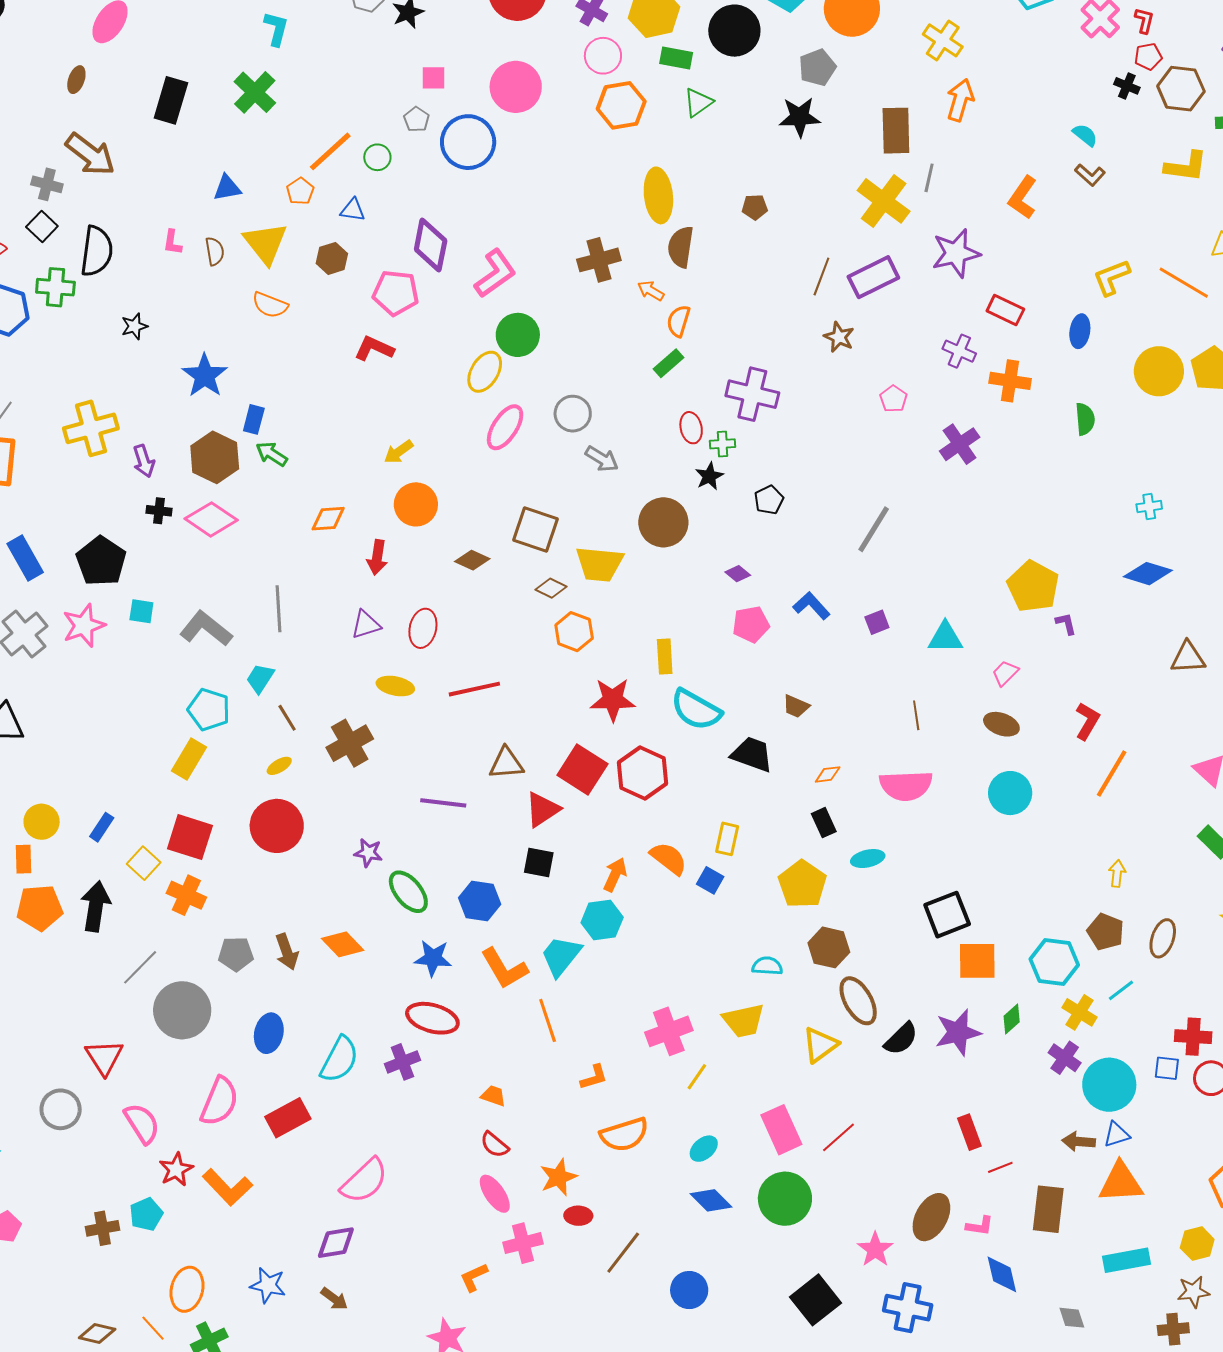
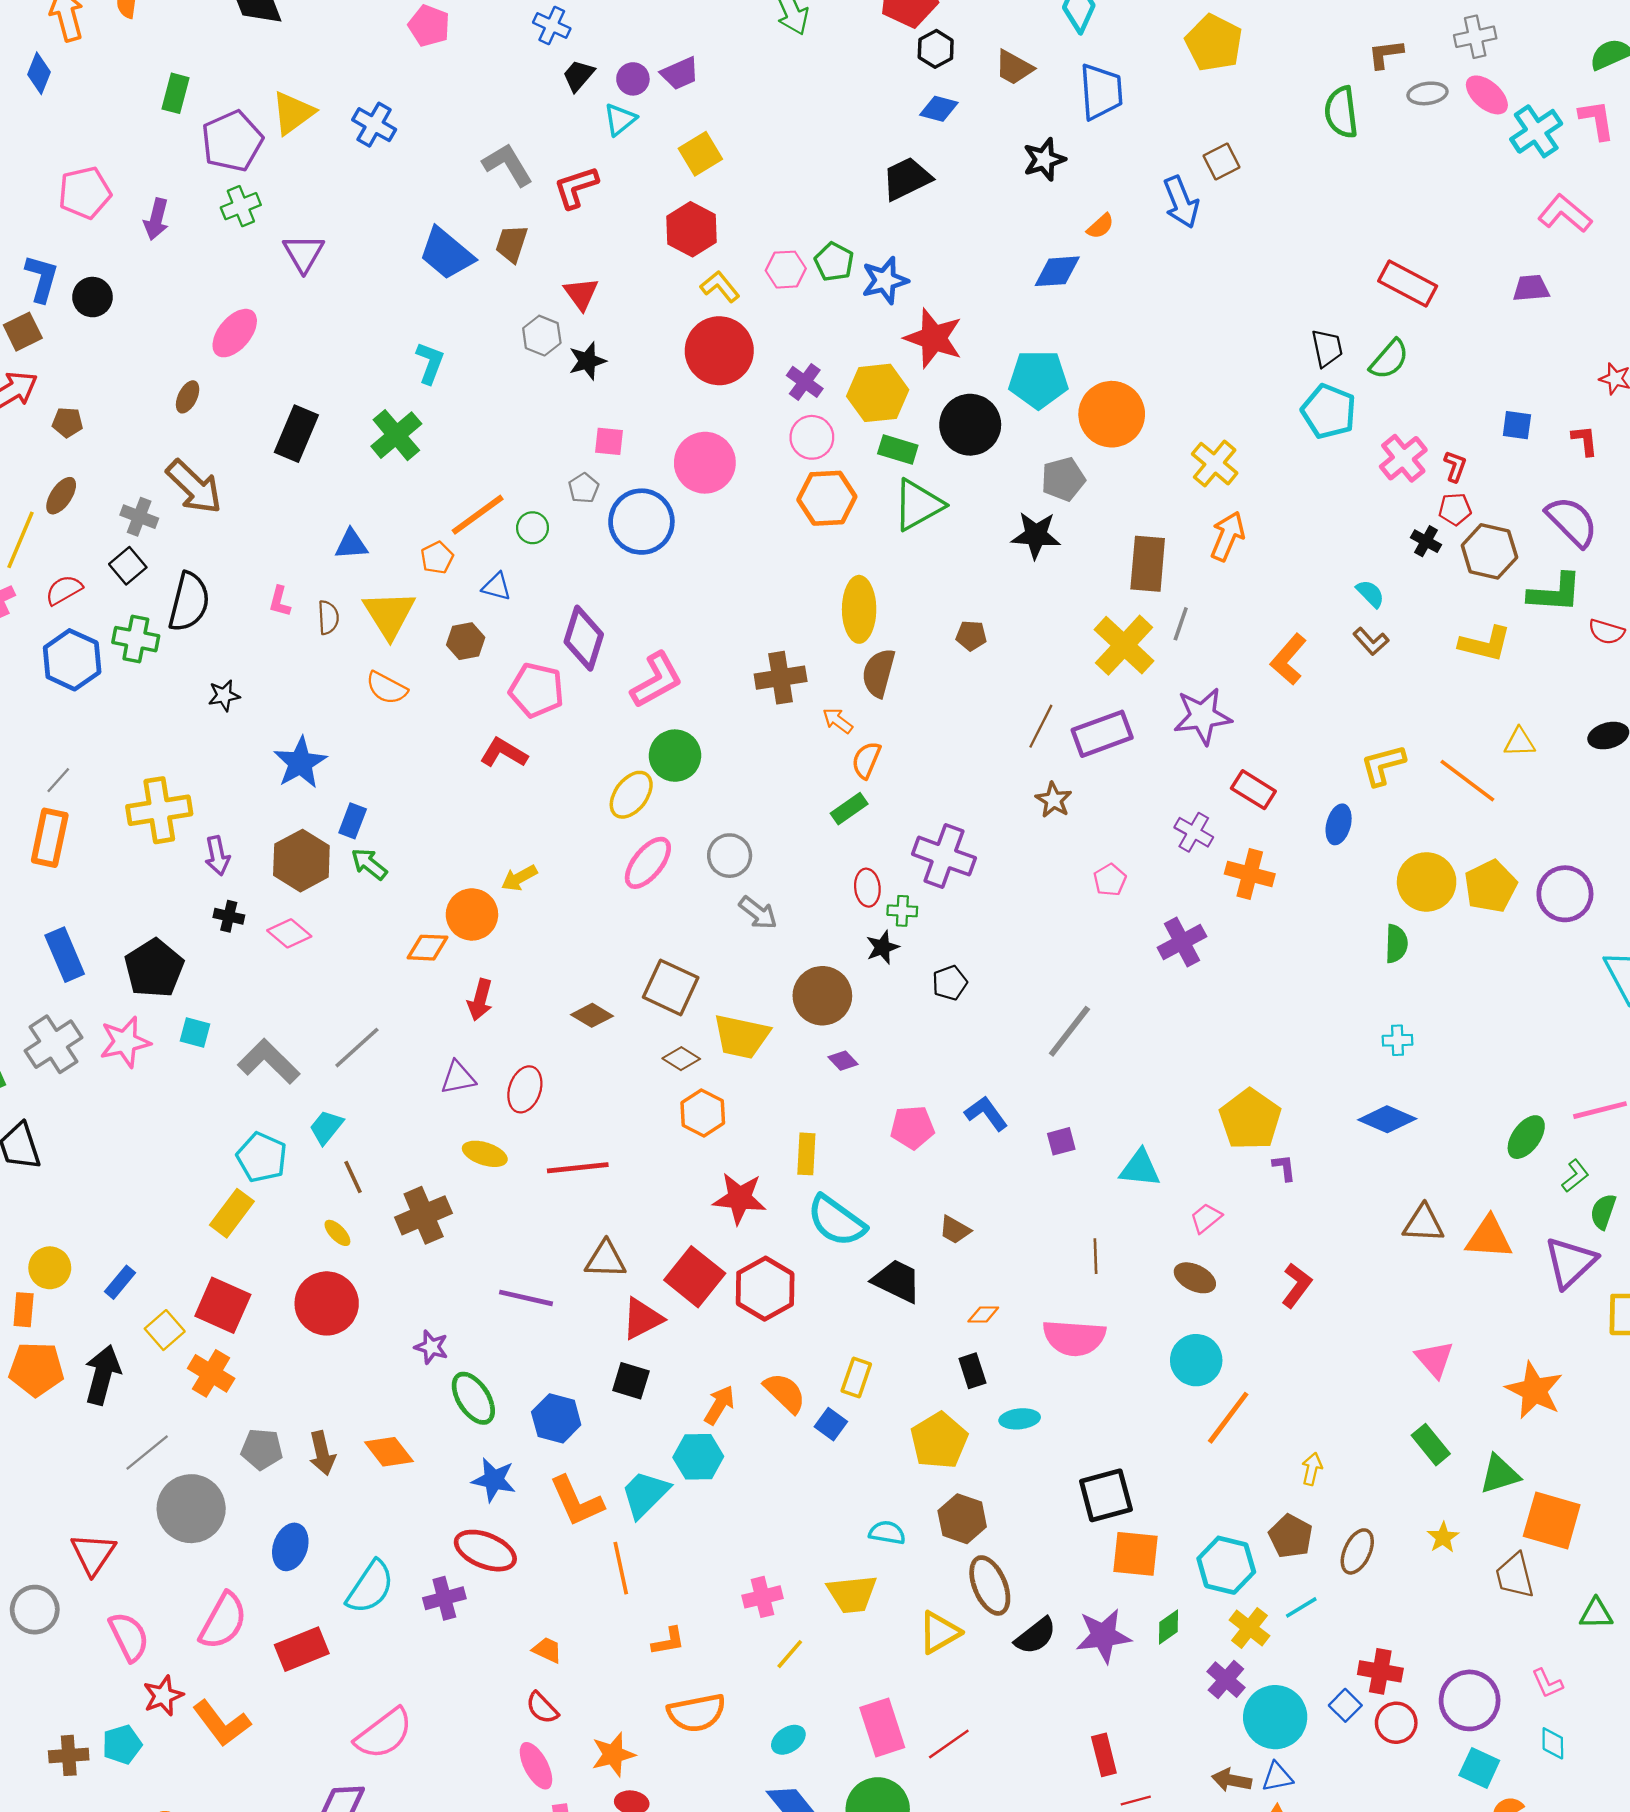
green triangle: (698, 102) -> (918, 505), size x1.5
green semicircle: (1085, 419) -> (1396, 944), moved
orange circle: (416, 504) -> (472, 914), moved
pink diamond: (211, 519) -> (289, 933), size x0.7
purple diamond: (738, 574) -> (843, 1061), moved
gray line: (278, 609) -> (357, 1048), turned 45
yellow ellipse: (279, 766) -> (337, 1233), turned 70
orange line: (1112, 774) -> (1228, 1418), moved
pink cross: (669, 1031) -> (762, 1597), size x0.7
blue square: (1167, 1068) -> (1345, 1705), turned 32

